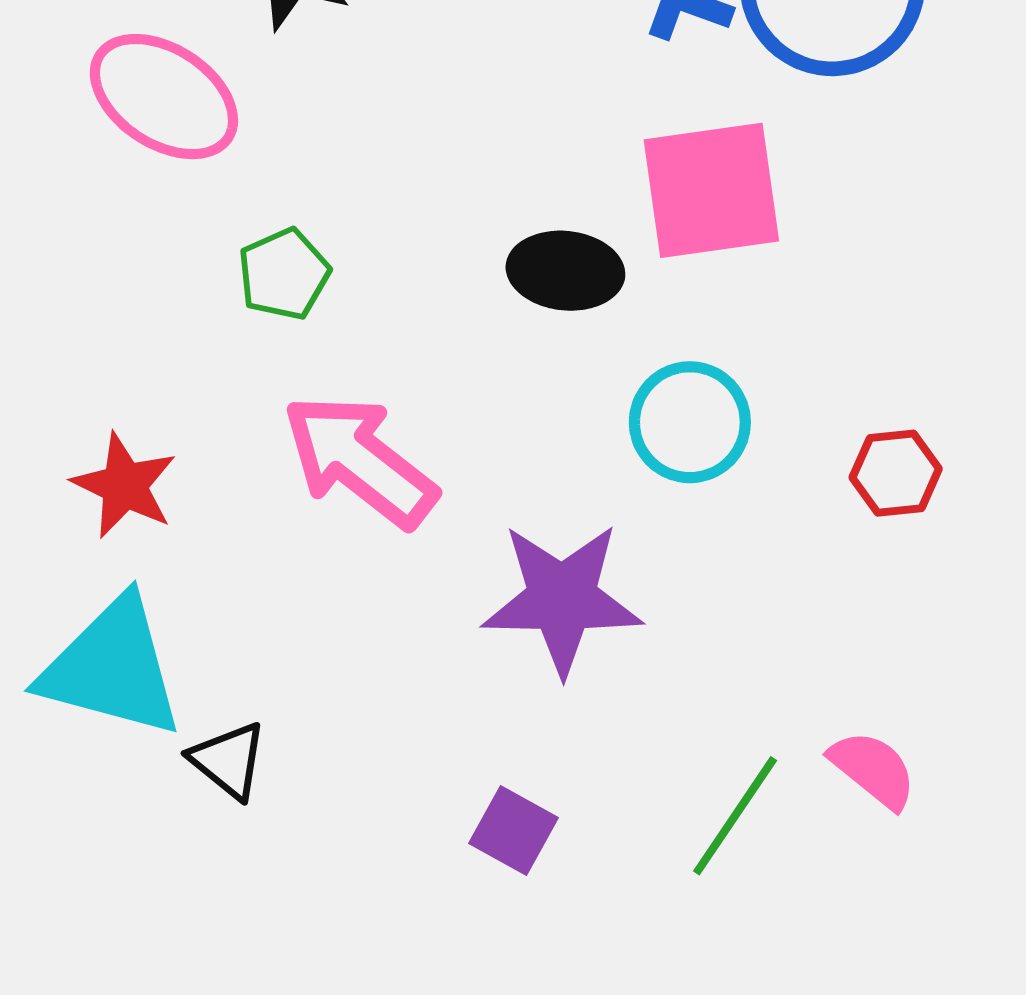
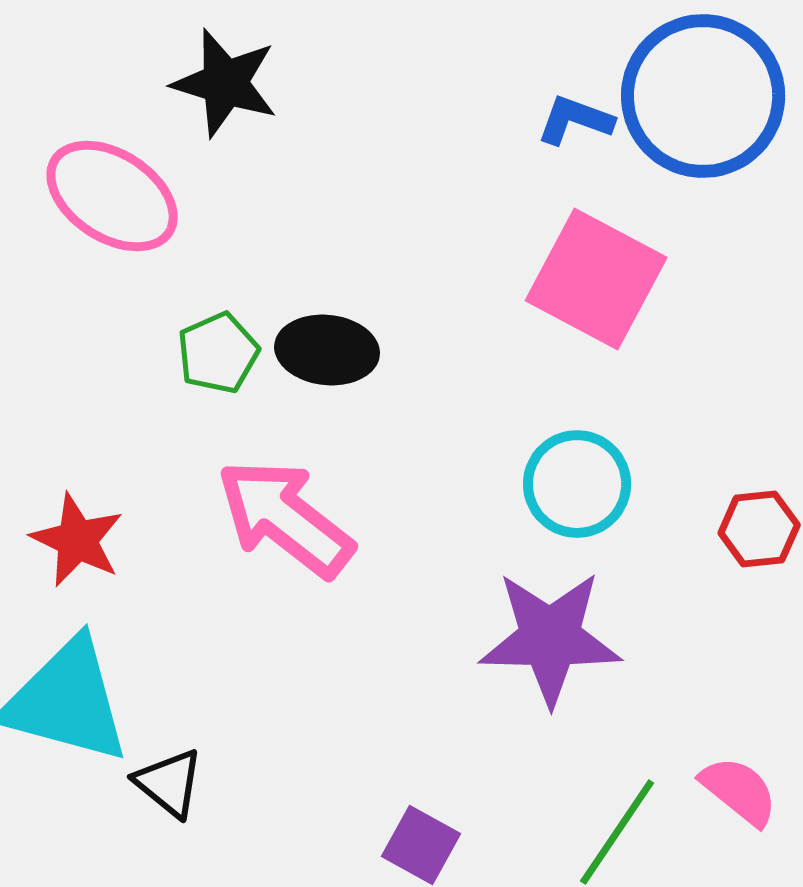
pink square: (711, 190) -> (596, 279), turned 36
black ellipse: (565, 271) -> (327, 350), moved
purple star: (562, 599) -> (550, 638), moved

